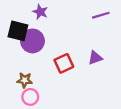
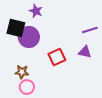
purple line: (101, 15) -> (90, 30), moved
purple triangle: (95, 58) -> (85, 52), turned 32

